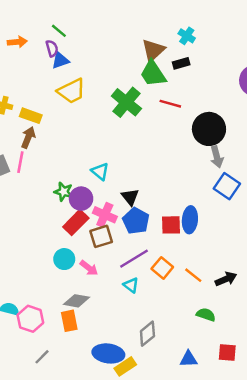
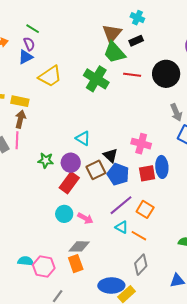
blue triangle: (60, 60) -> (26, 57), moved
black circle: (209, 129) -> (166, 74), moved
green star: (63, 192) -> (46, 160), moved
pink cross: (105, 215) -> (141, 144), moved
brown square: (101, 236) -> (96, 170), moved
orange line: (193, 275) -> (139, 236), moved

